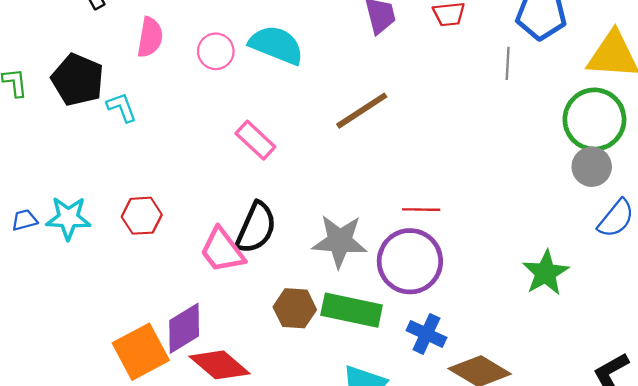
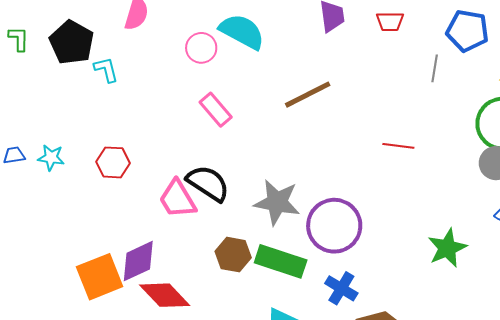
pink circle: (216, 51) -> (201, 48), moved
red line: (421, 210) -> (398, 146), moved
cyan star: (68, 218) -> (51, 158), size x0.7
black semicircle: (256, 228) -> (208, 183), turned -87

